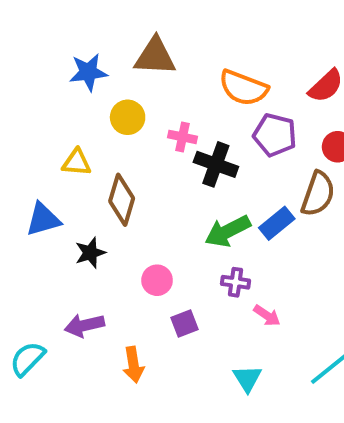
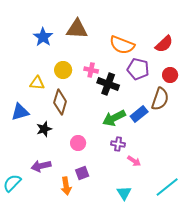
blue star: (88, 72) -> (43, 37), turned -30
yellow circle: (128, 117) -> (63, 70), moved
purple square: (185, 323) -> (82, 173), moved

